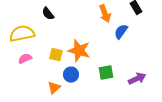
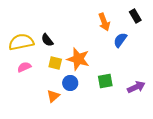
black semicircle: (48, 14) -> (47, 40), moved

